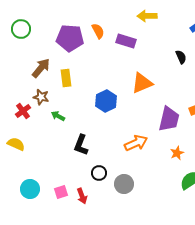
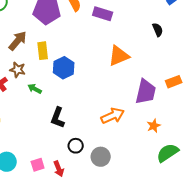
blue hexagon: (106, 101) -> (64, 68), moved

